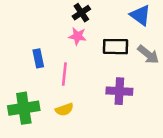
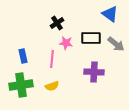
black cross: (81, 13) -> (57, 23), moved
pink star: (77, 36) -> (66, 43), moved
blue rectangle: (38, 58) -> (23, 56), moved

